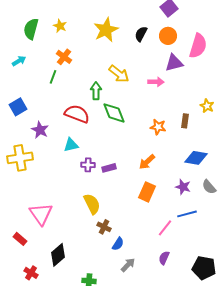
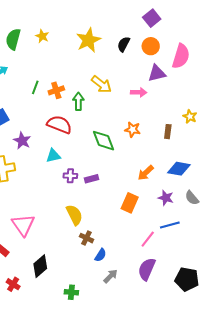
orange cross: (64, 57) -> (56, 90), moved, turned 35
green diamond: (114, 113) -> (104, 141), moved
orange star: (158, 127) -> (133, 130), moved
orange arrow: (147, 162) -> (146, 173), moved
purple semicircle: (164, 258) -> (147, 269), size x1.6

